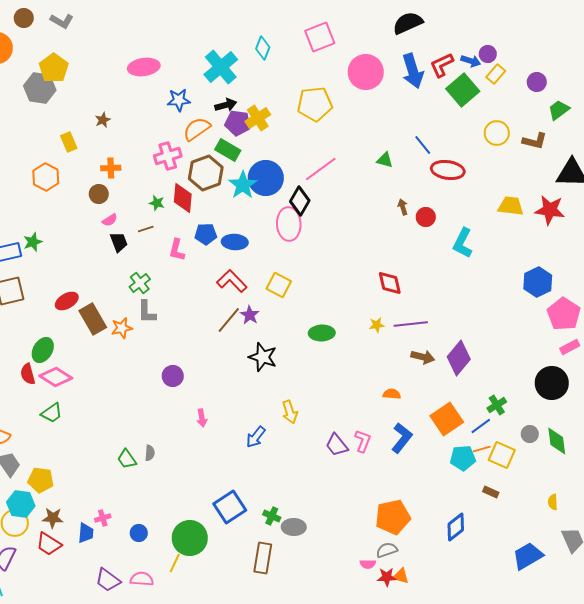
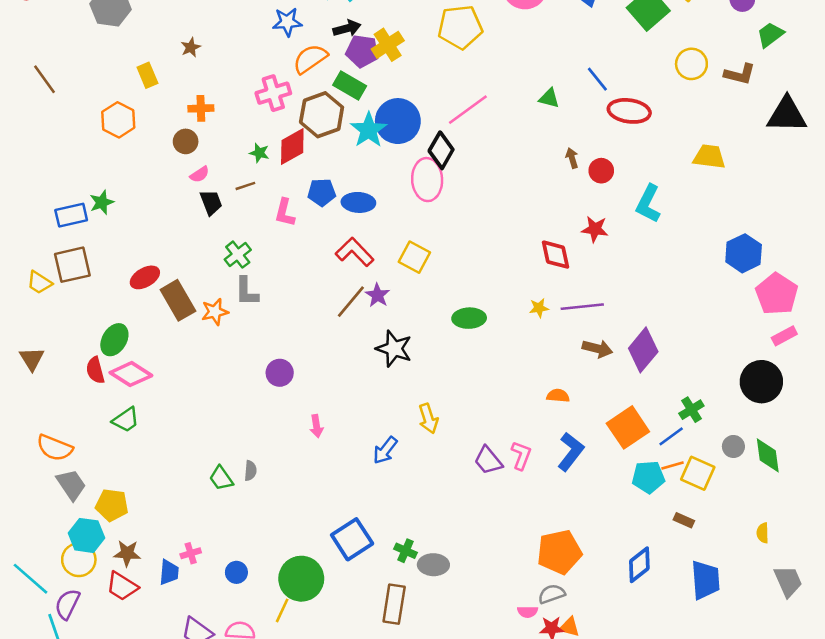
red diamond: (183, 198) -> (292, 147), turned 56
red star: (550, 210) -> (595, 229), moved, size x0.7
blue trapezoid: (528, 556) -> (705, 580), moved, turned 116

